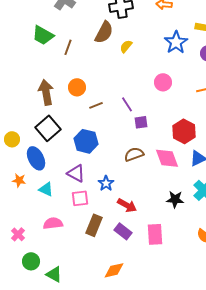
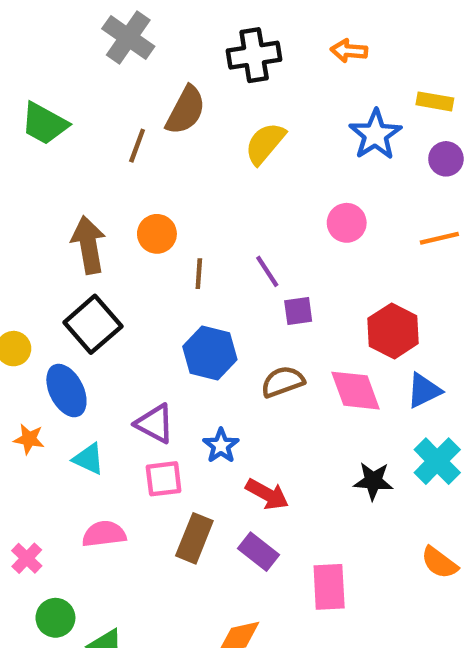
brown semicircle: (104, 32) -> (186, 110), moved
green trapezoid: (43, 35) -> (44, 124), moved
yellow semicircle: (126, 46) -> (265, 143), size x1.5
brown line: (96, 105) -> (199, 274), turned -64
blue hexagon: (86, 141) -> (210, 353), moved
pink rectangle: (155, 234) -> (329, 587), moved

